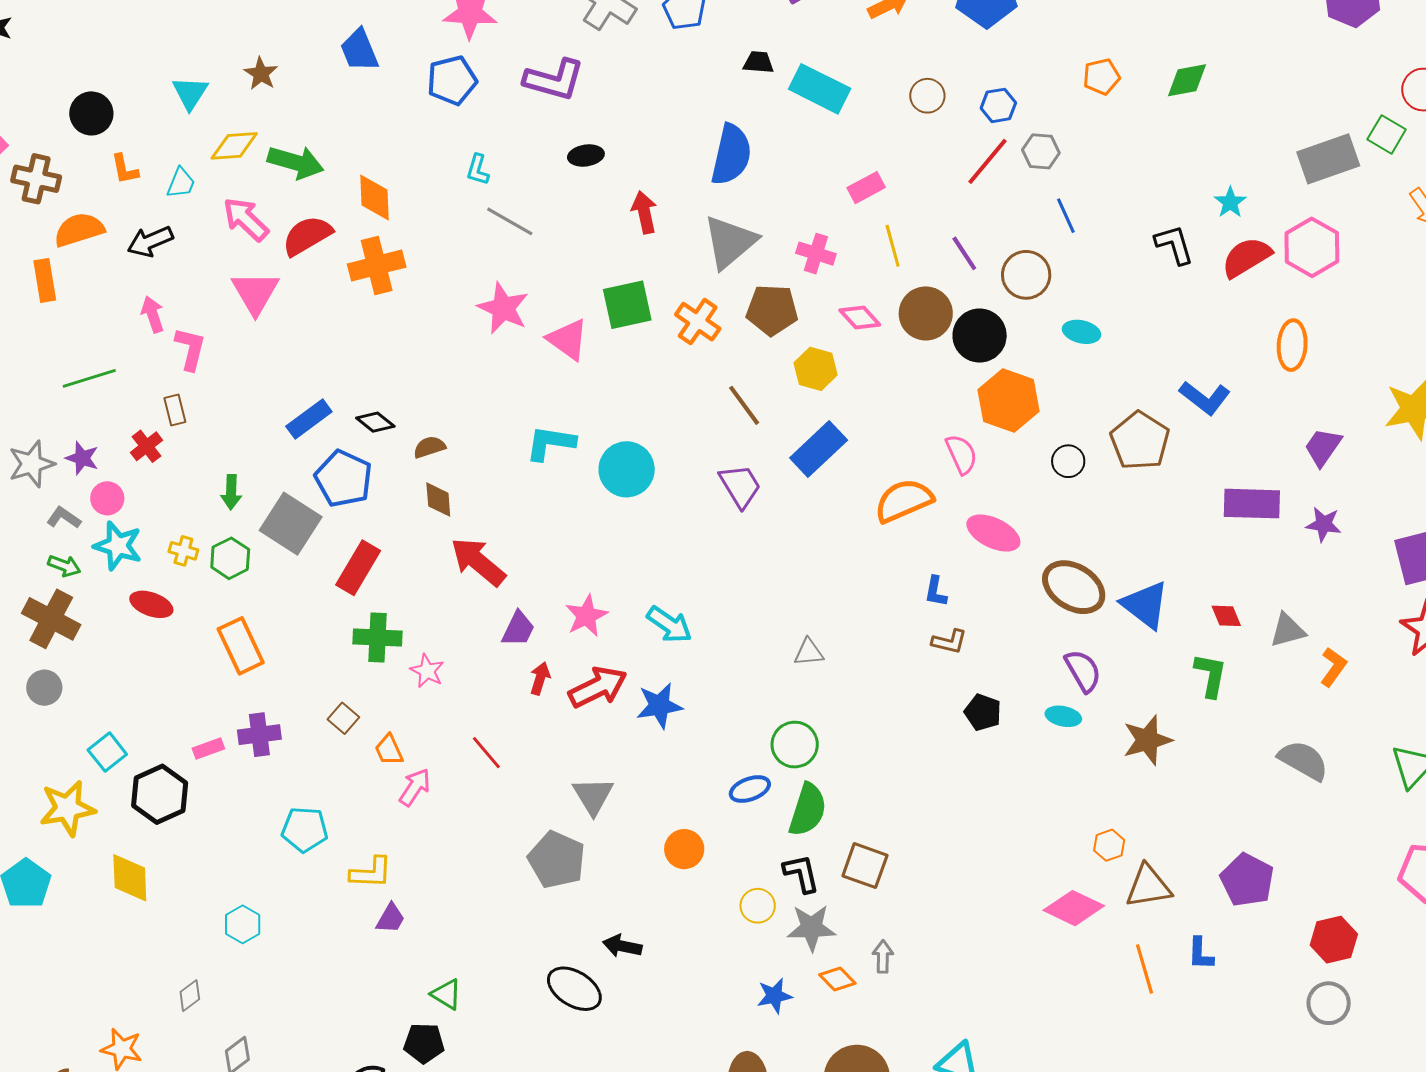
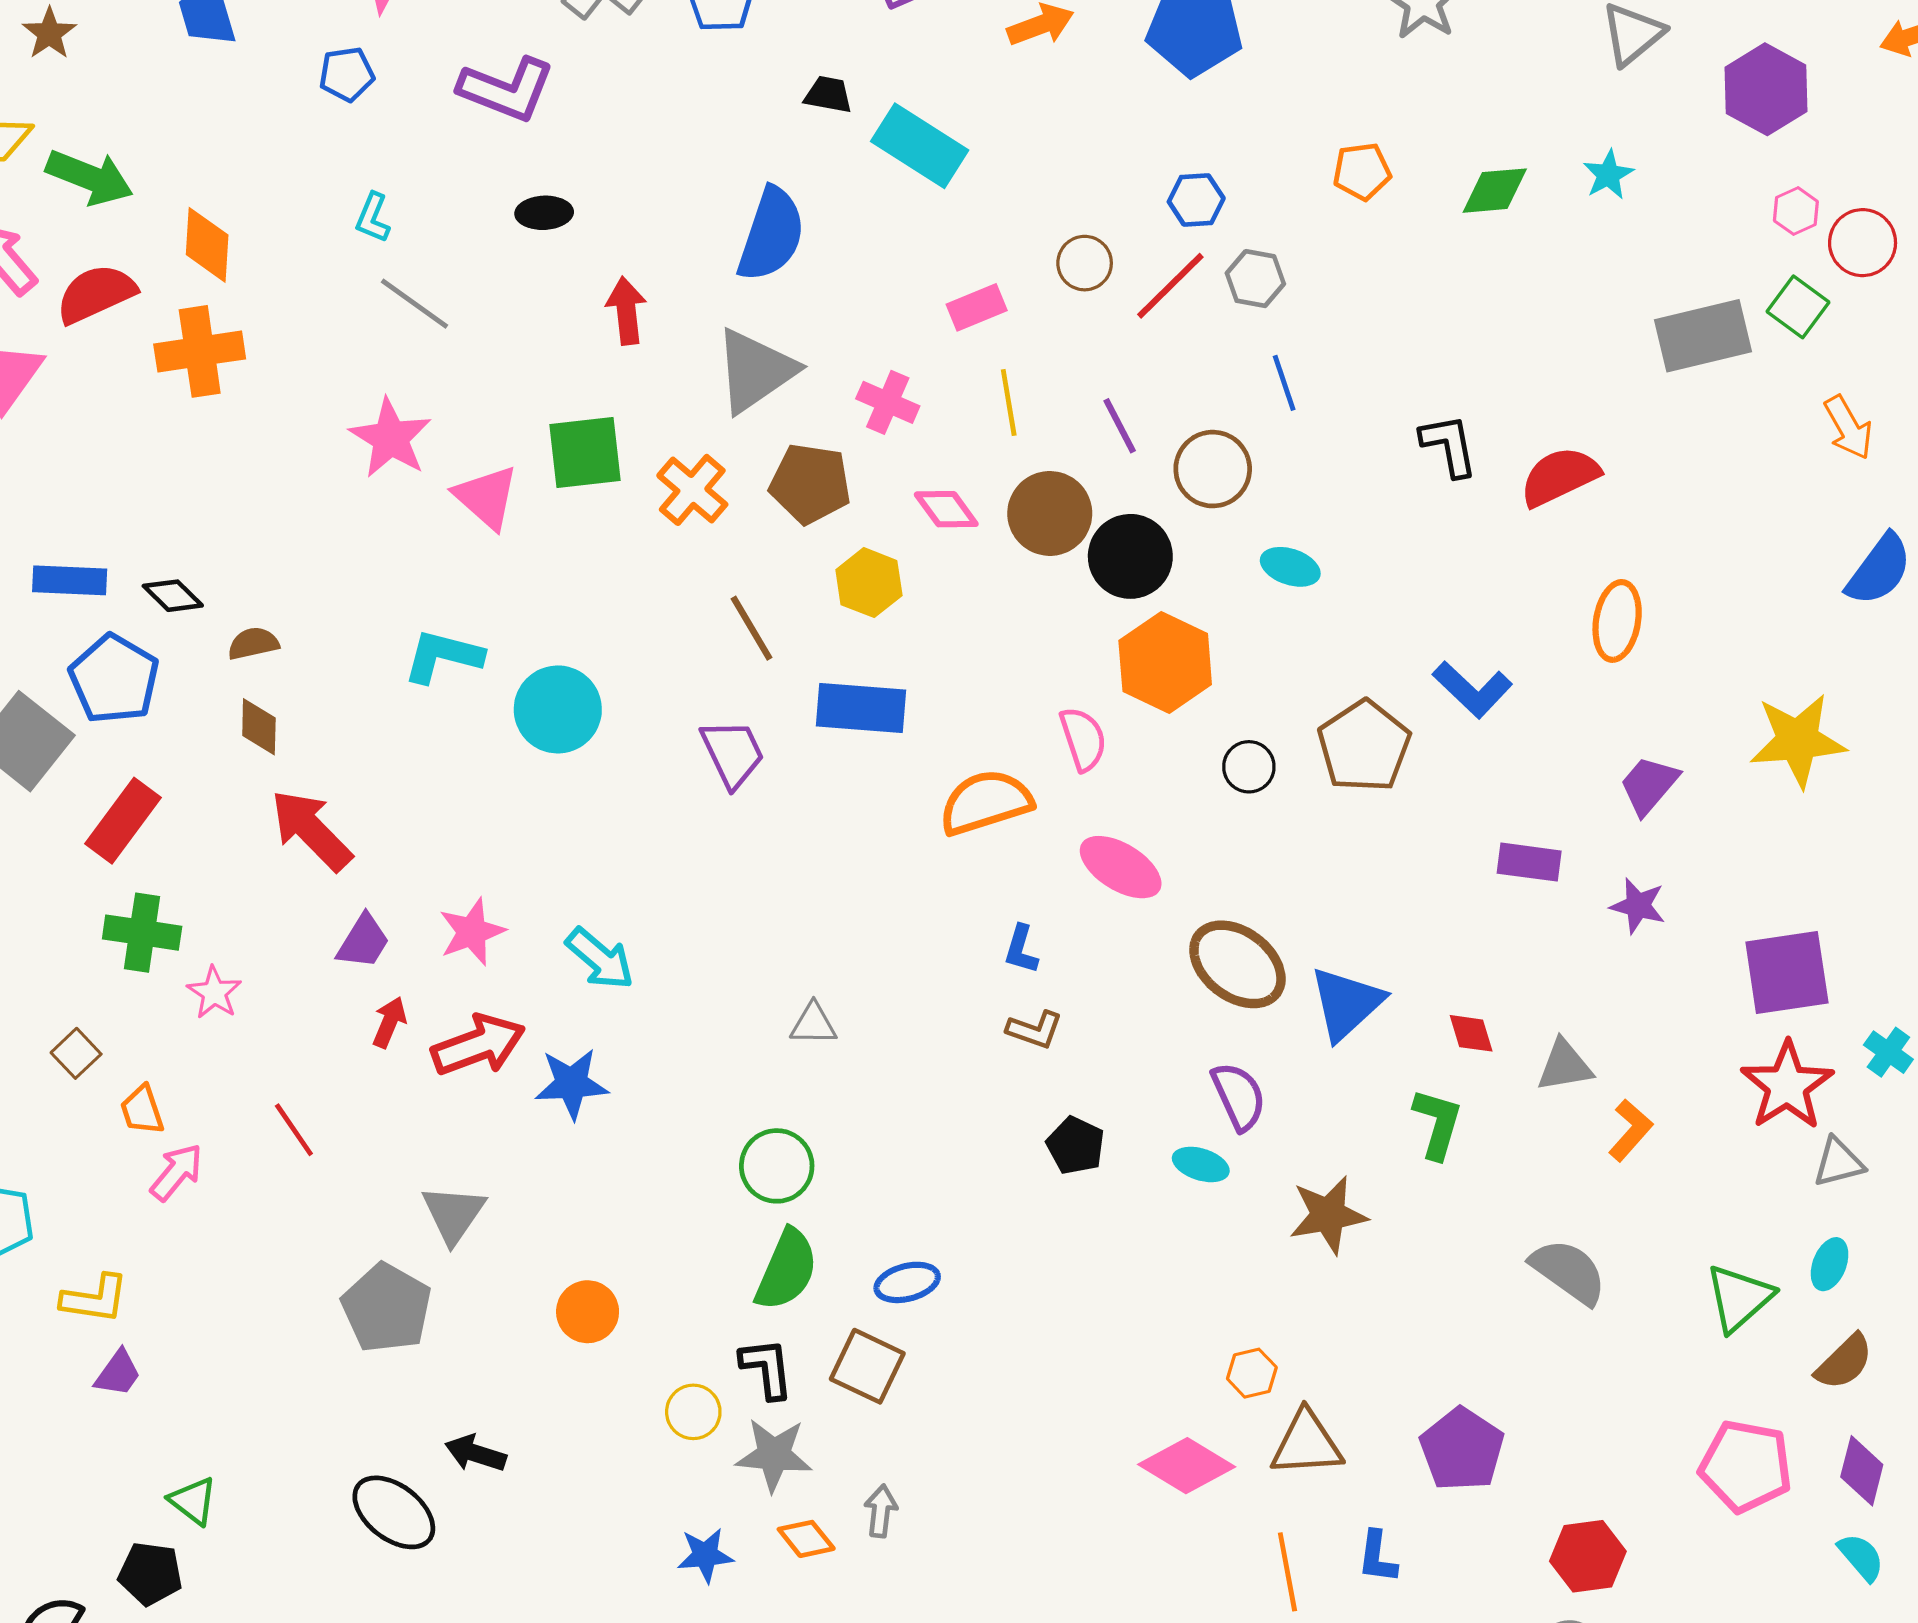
blue pentagon: (452, 80) -> (347, 74), size x0.7
brown circle: (927, 96) -> (1085, 263), moved
cyan star: (1230, 202) -> (1608, 175), moved
pink hexagon: (1312, 247) -> (1796, 211), moved, size x0.5
blue rectangle: (309, 419) -> (70, 580), turned 33
blue rectangle: (819, 449) -> (861, 708), turned 42
purple rectangle: (1252, 504) -> (1529, 862), size x0.7
blue triangle: (1145, 605) -> (1346, 1003), turned 34
blue ellipse: (750, 789) -> (907, 1282), moved

